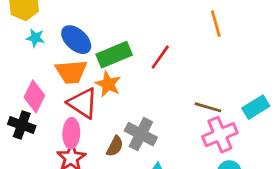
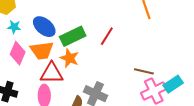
pink diamond: (34, 96) -> (18, 53), moved
red triangle: (83, 103) -> (52, 73), turned -30
cyan rectangle: (256, 107) -> (173, 84), moved

